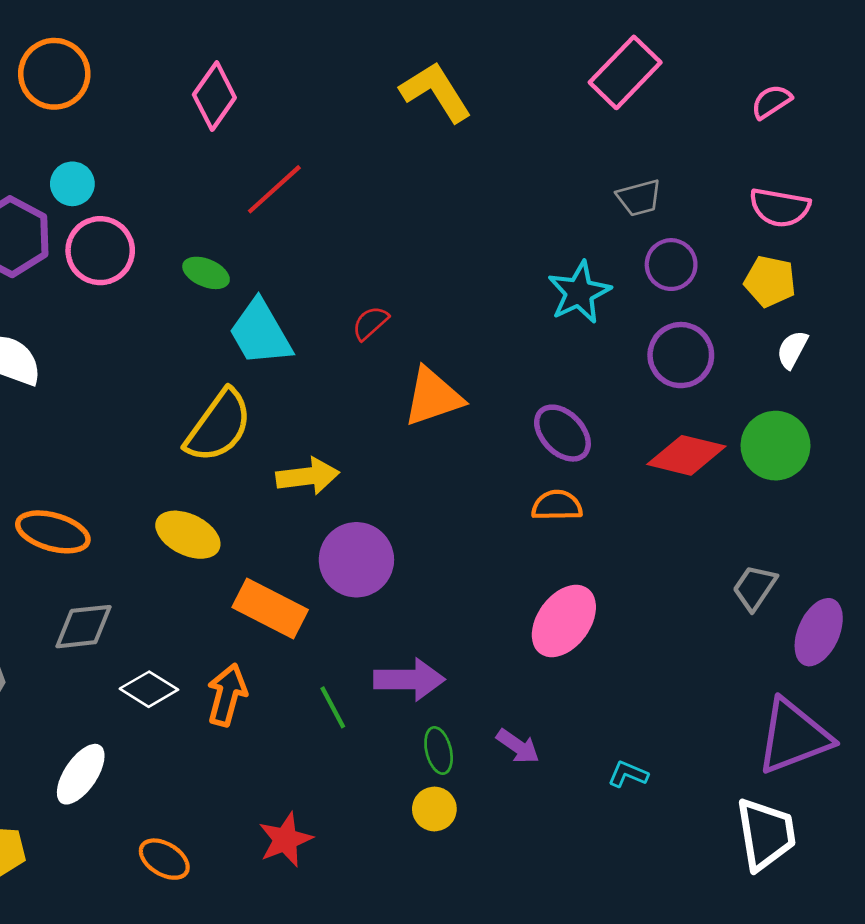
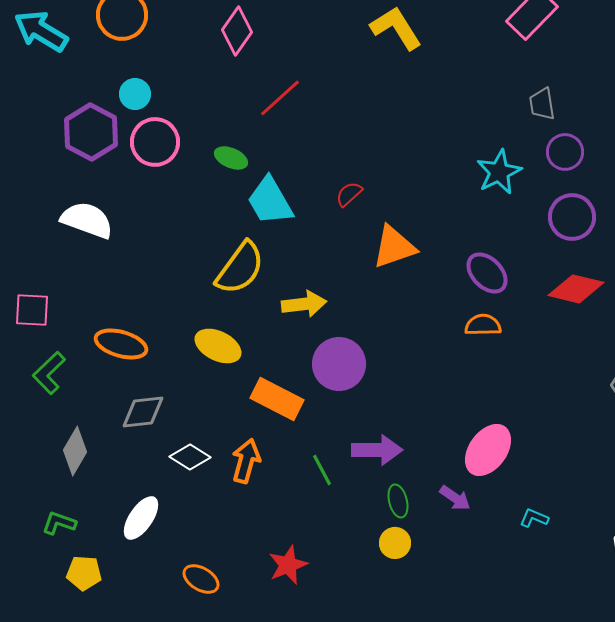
gray trapezoid: (639, 198) -> (542, 104), turned 96
pink ellipse: (564, 621) -> (488, 450), moved

